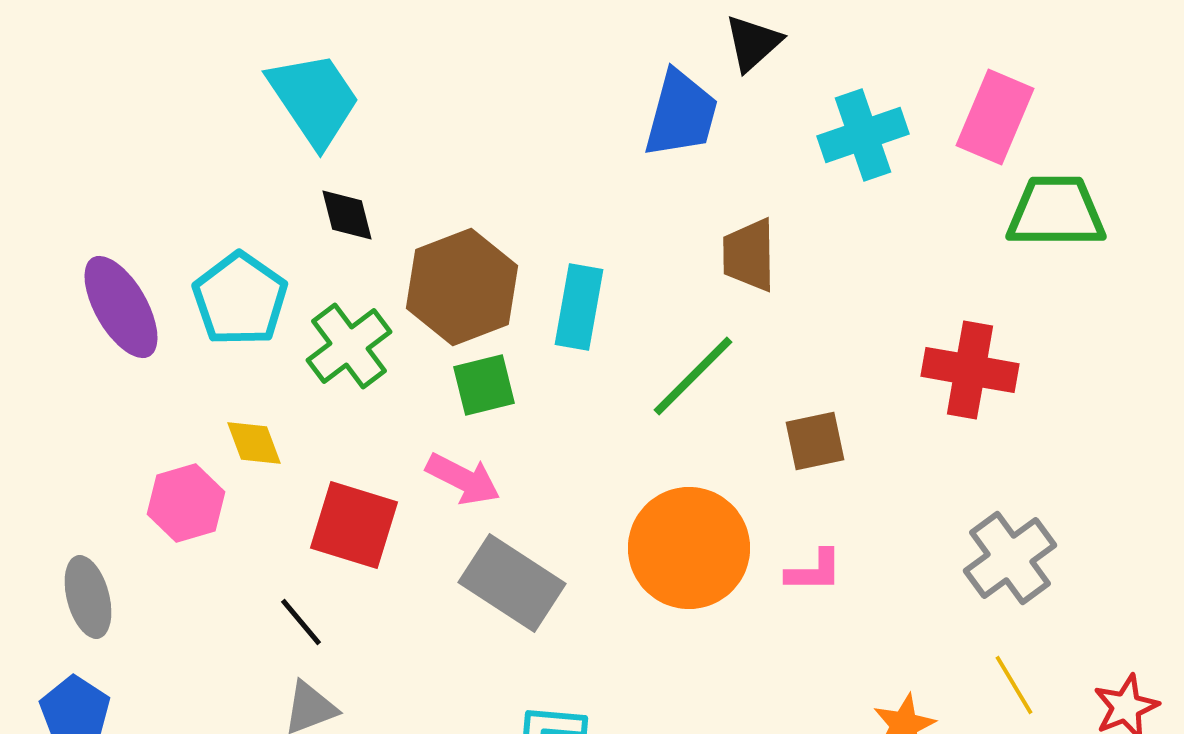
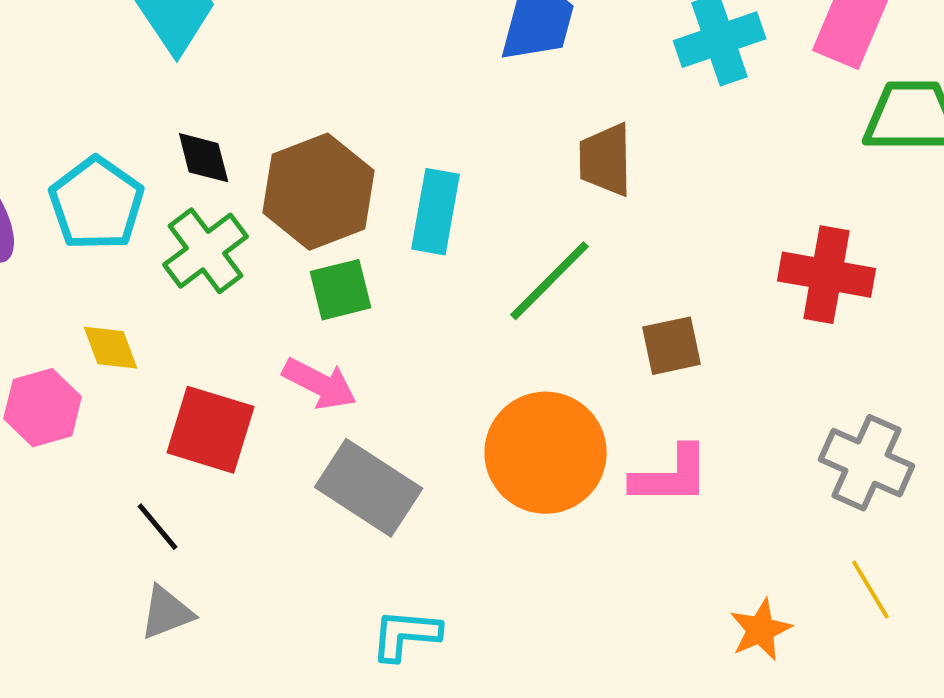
black diamond: (347, 215) -> (204, 158), moved
gray cross: (1010, 558) -> (867, 463), turned -30
pink L-shape: (814, 571) -> (671, 476), size x1.4

